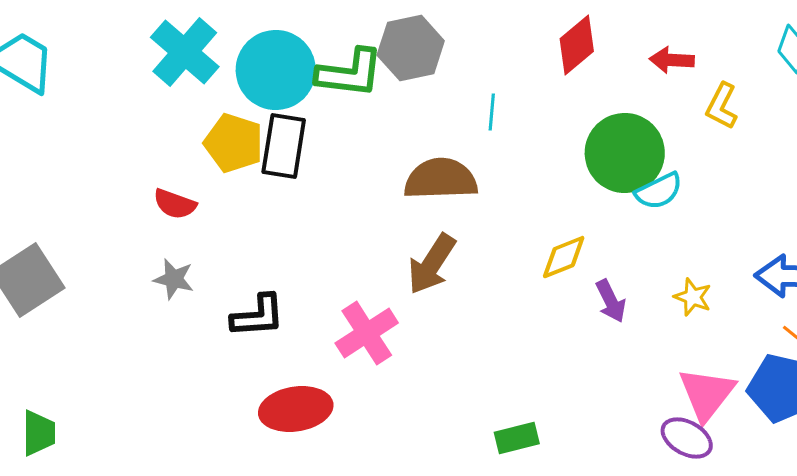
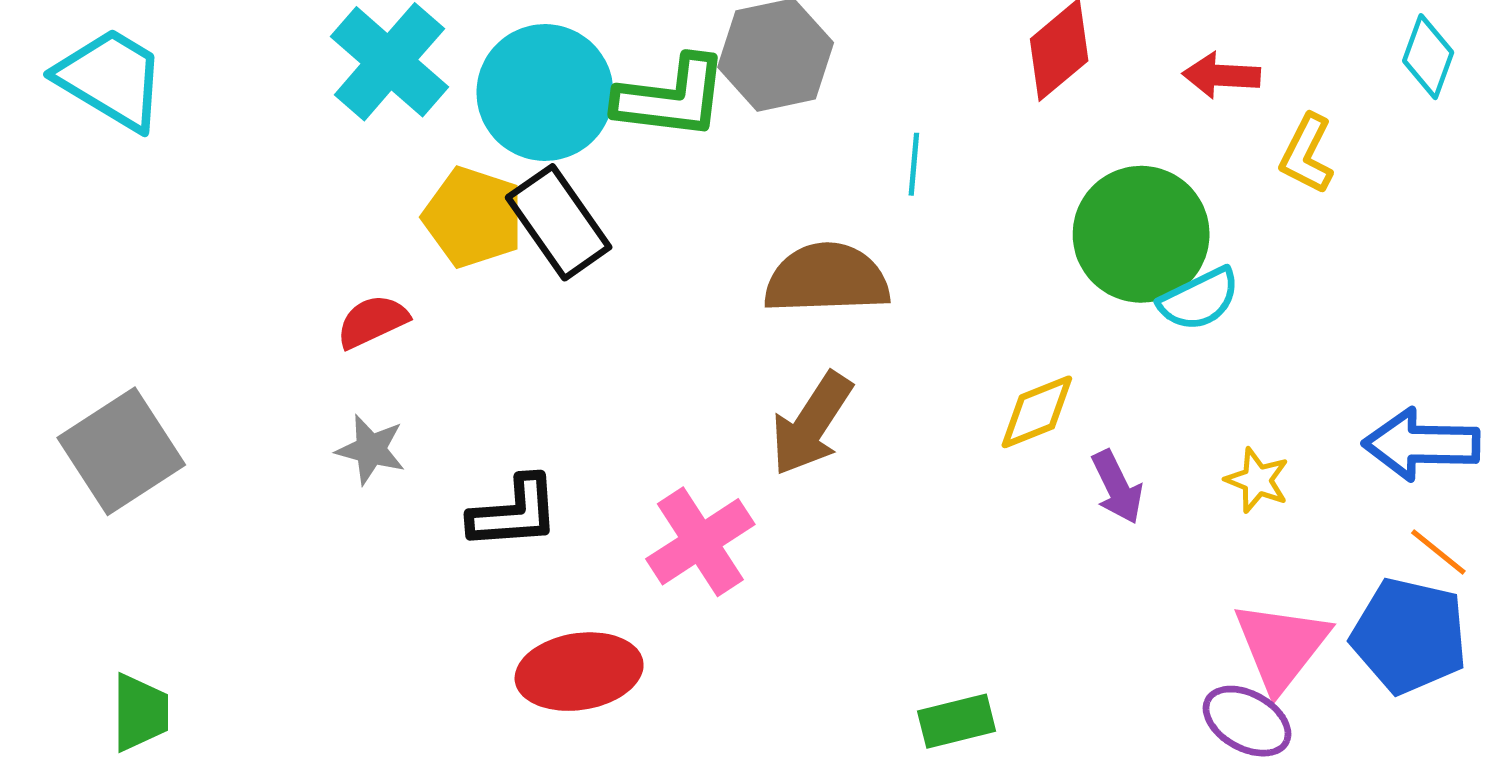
black rectangle: (284, 146) -> (559, 222), turned -44
red semicircle: (175, 204) -> (372, 321), turned 135

